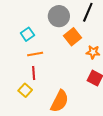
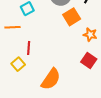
orange line: (35, 54) -> (12, 27), moved

